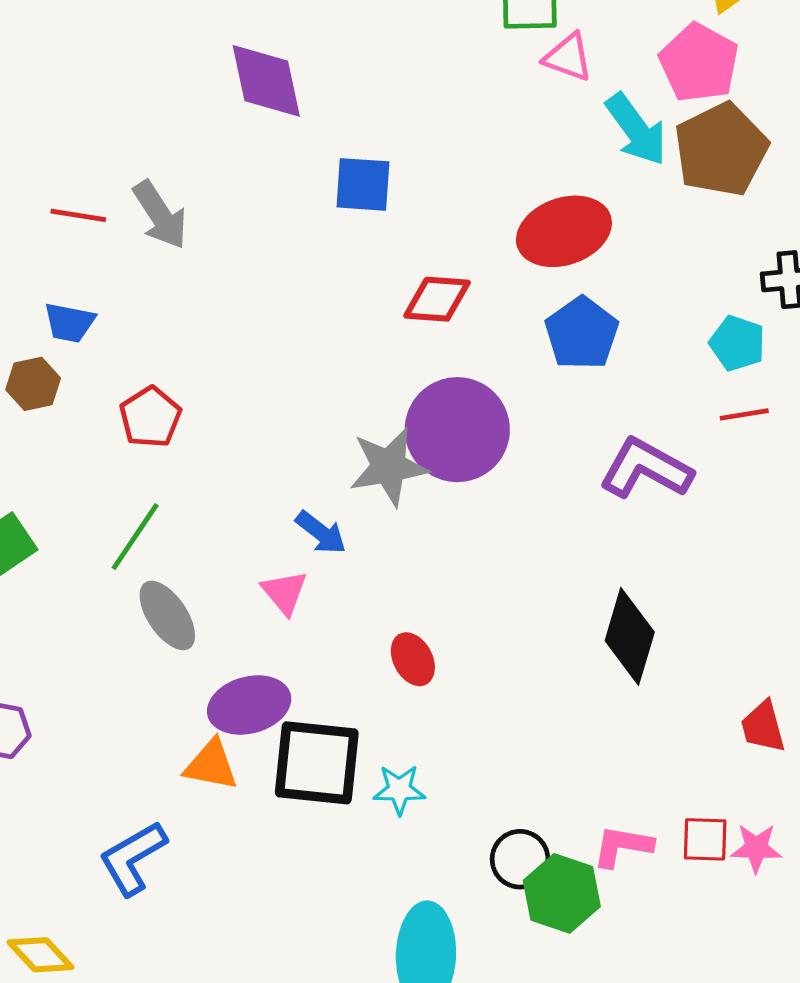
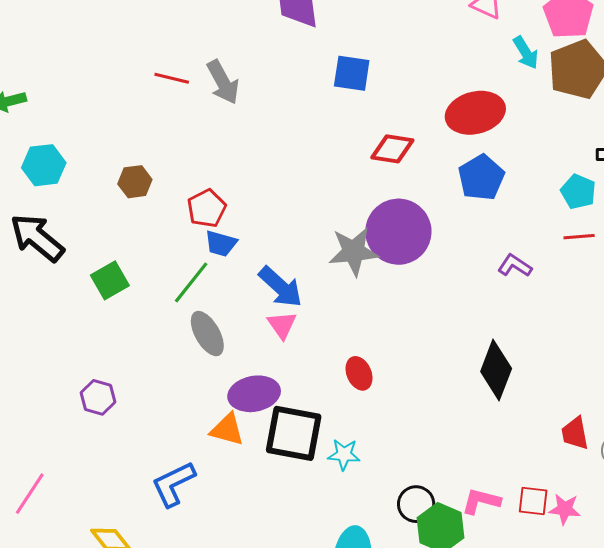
cyan arrow: (636, 130) -> (526, 53), size x0.7
blue trapezoid: (69, 323) -> (221, 244), moved
purple L-shape: (646, 469) -> (515, 266), size x0.6
blue arrow: (321, 533) -> (281, 287), moved, size x1.4

